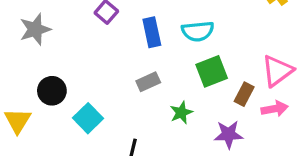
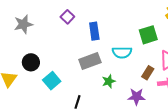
cyan semicircle: (198, 31) -> (122, 52), moved
green square: (212, 71) -> (148, 35), moved
gray rectangle: (148, 82) -> (90, 61), size x1.5

